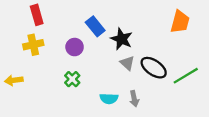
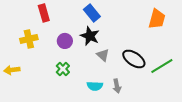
red rectangle: (37, 15) -> (44, 13), moved
blue rectangle: (95, 26) -> (92, 13), moved
black star: (122, 39) -> (90, 36), moved
gray triangle: (127, 63) -> (103, 55), moved

